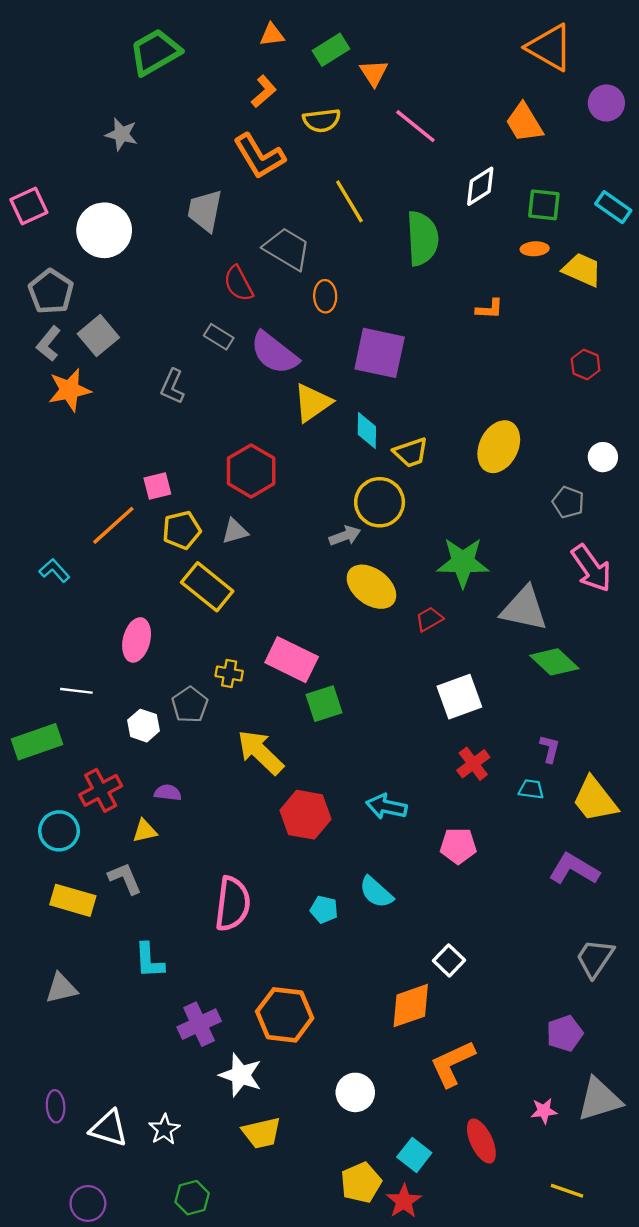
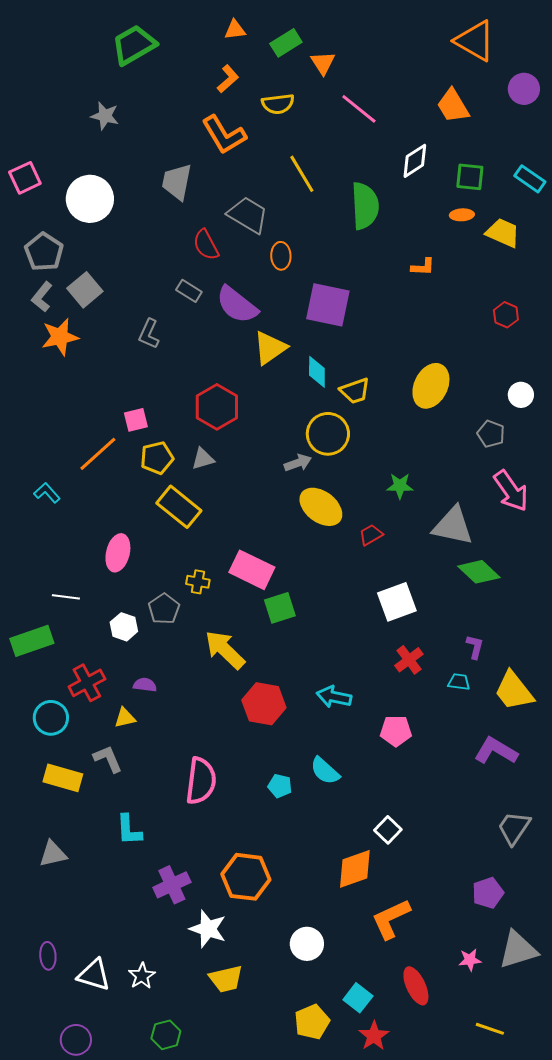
green star: (463, 562) -> (400, 486), size x0.6
red star: (404, 1201) -> (374, 1036), moved

